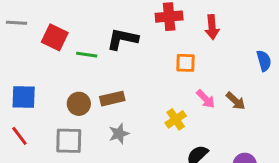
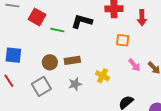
yellow cross: (176, 119) -> (102, 76), moved, turned -32
gray square: (69, 141) -> (41, 86), turned -36

